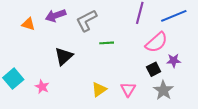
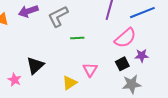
black triangle: (64, 56) -> (35, 65), moved
pink triangle: (128, 89) -> (90, 70), moved
gray star: (163, 90) -> (132, 84), turned 30

